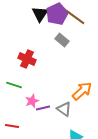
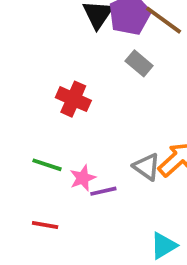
green line: (14, 85) -> (47, 165), moved
gray triangle: (64, 109) -> (147, 167), moved

